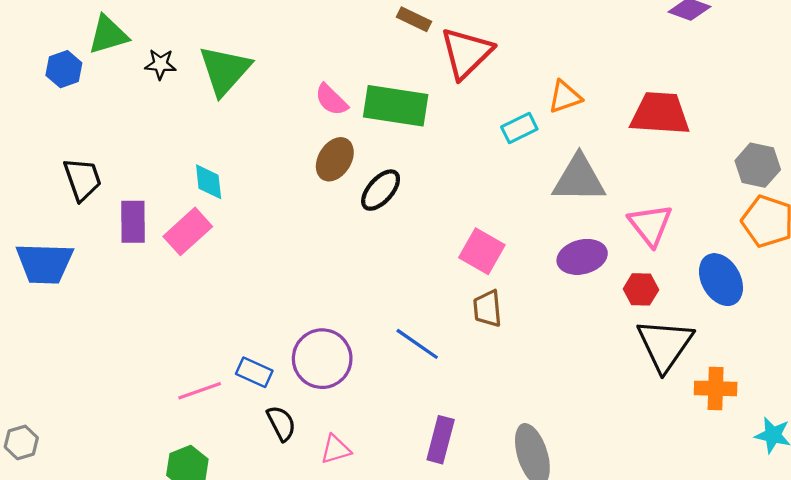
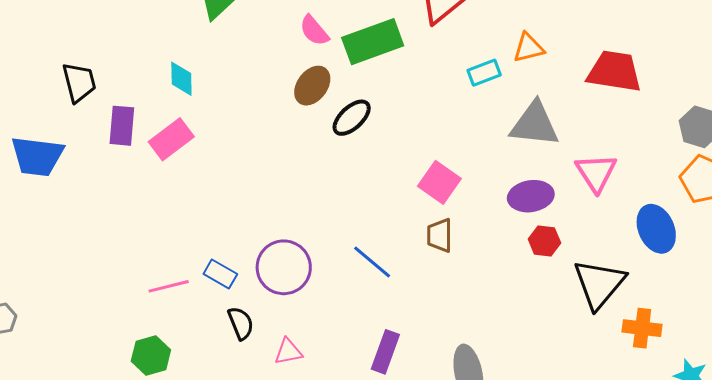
green rectangle: (396, 106) -> (373, 42), turned -34
cyan diamond: (209, 182) -> (181, 79), moved
red hexagon: (641, 289) -> (544, 241), moved

